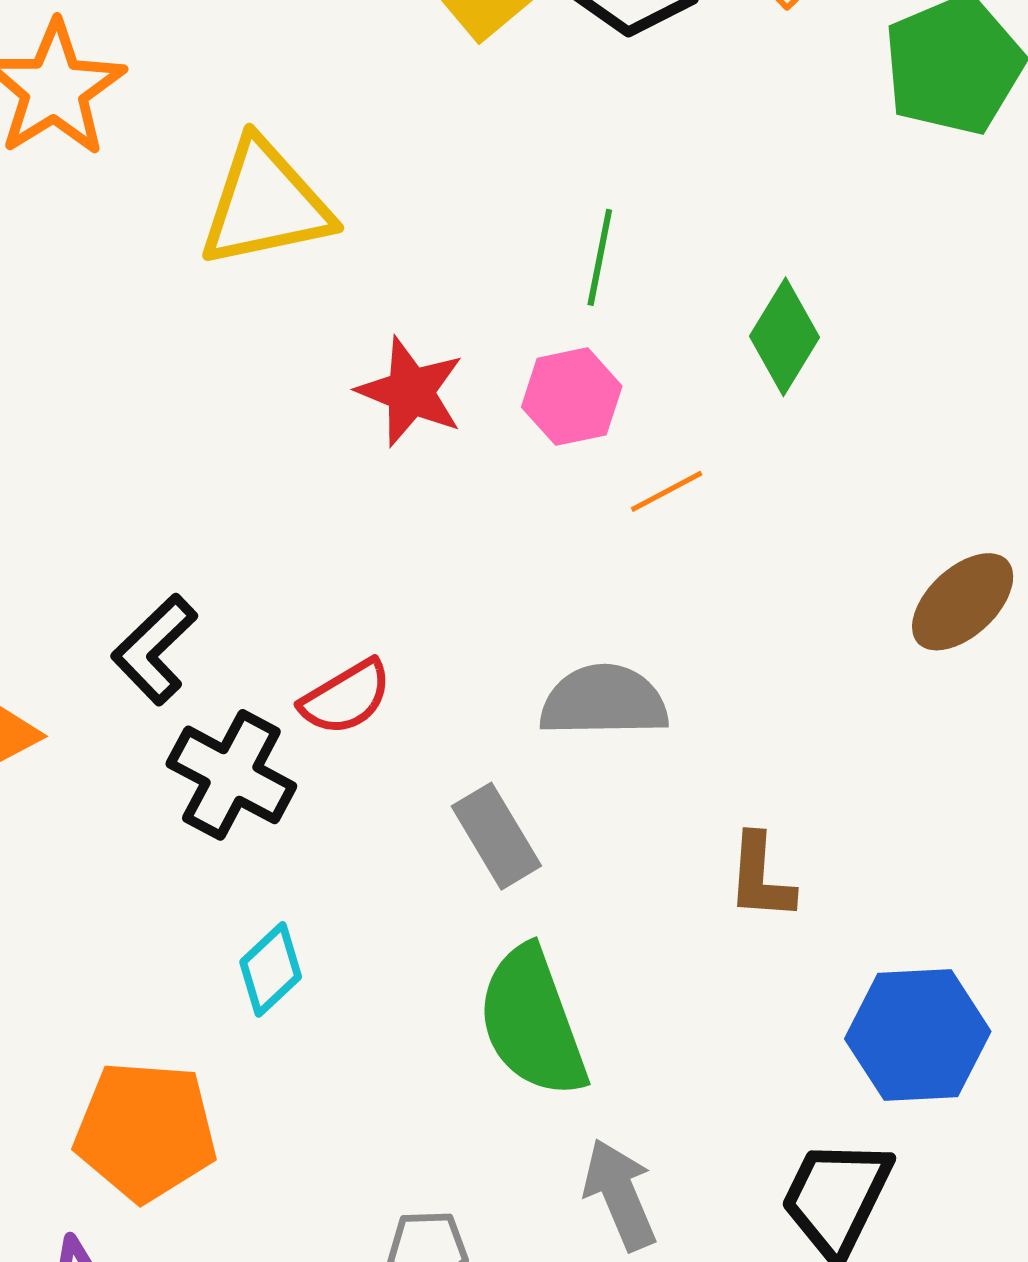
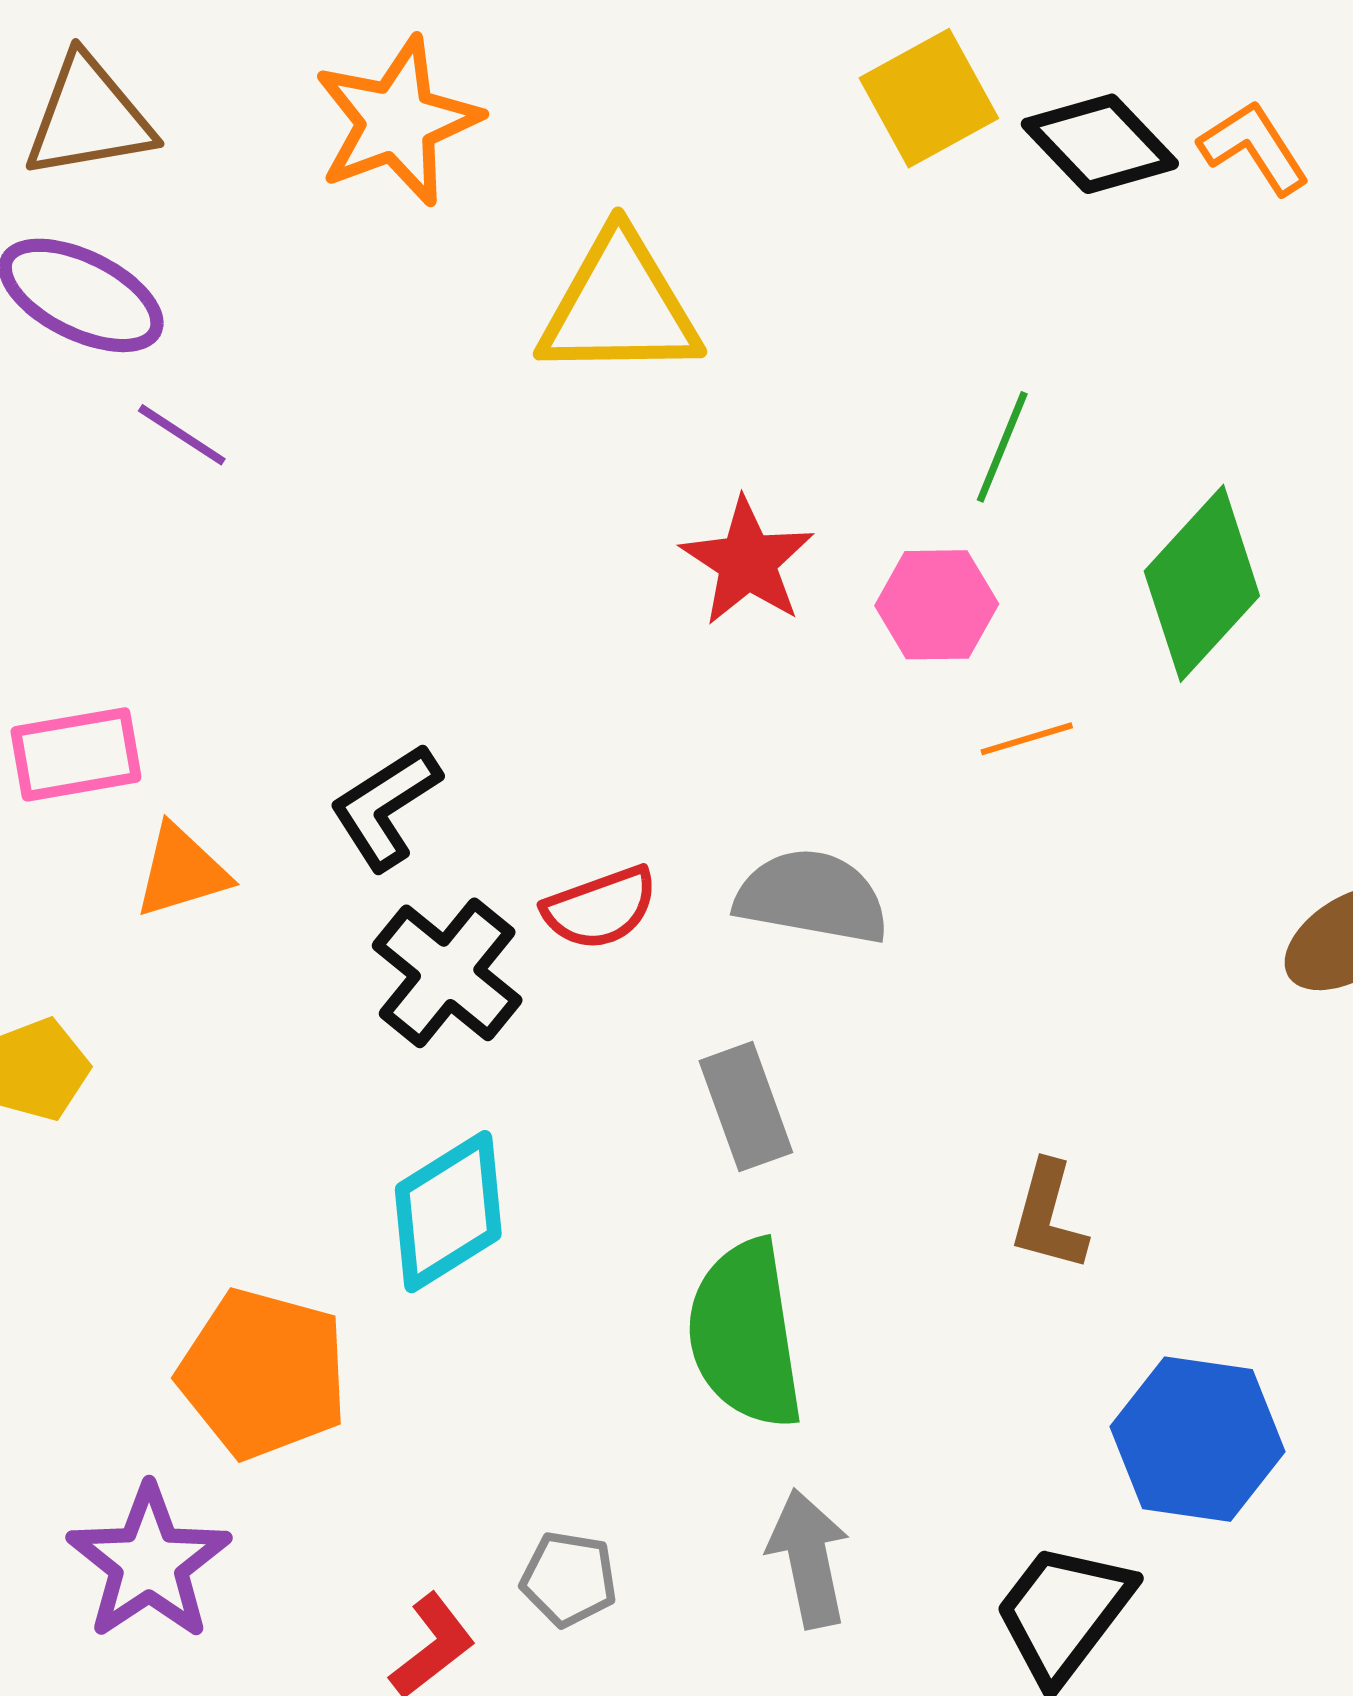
green diamond: (784, 337) -> (1202, 583), size x1.4
gray semicircle: (604, 701) -> (812, 897), moved
cyan diamond: (271, 969) -> (448, 1212), size x1.5

